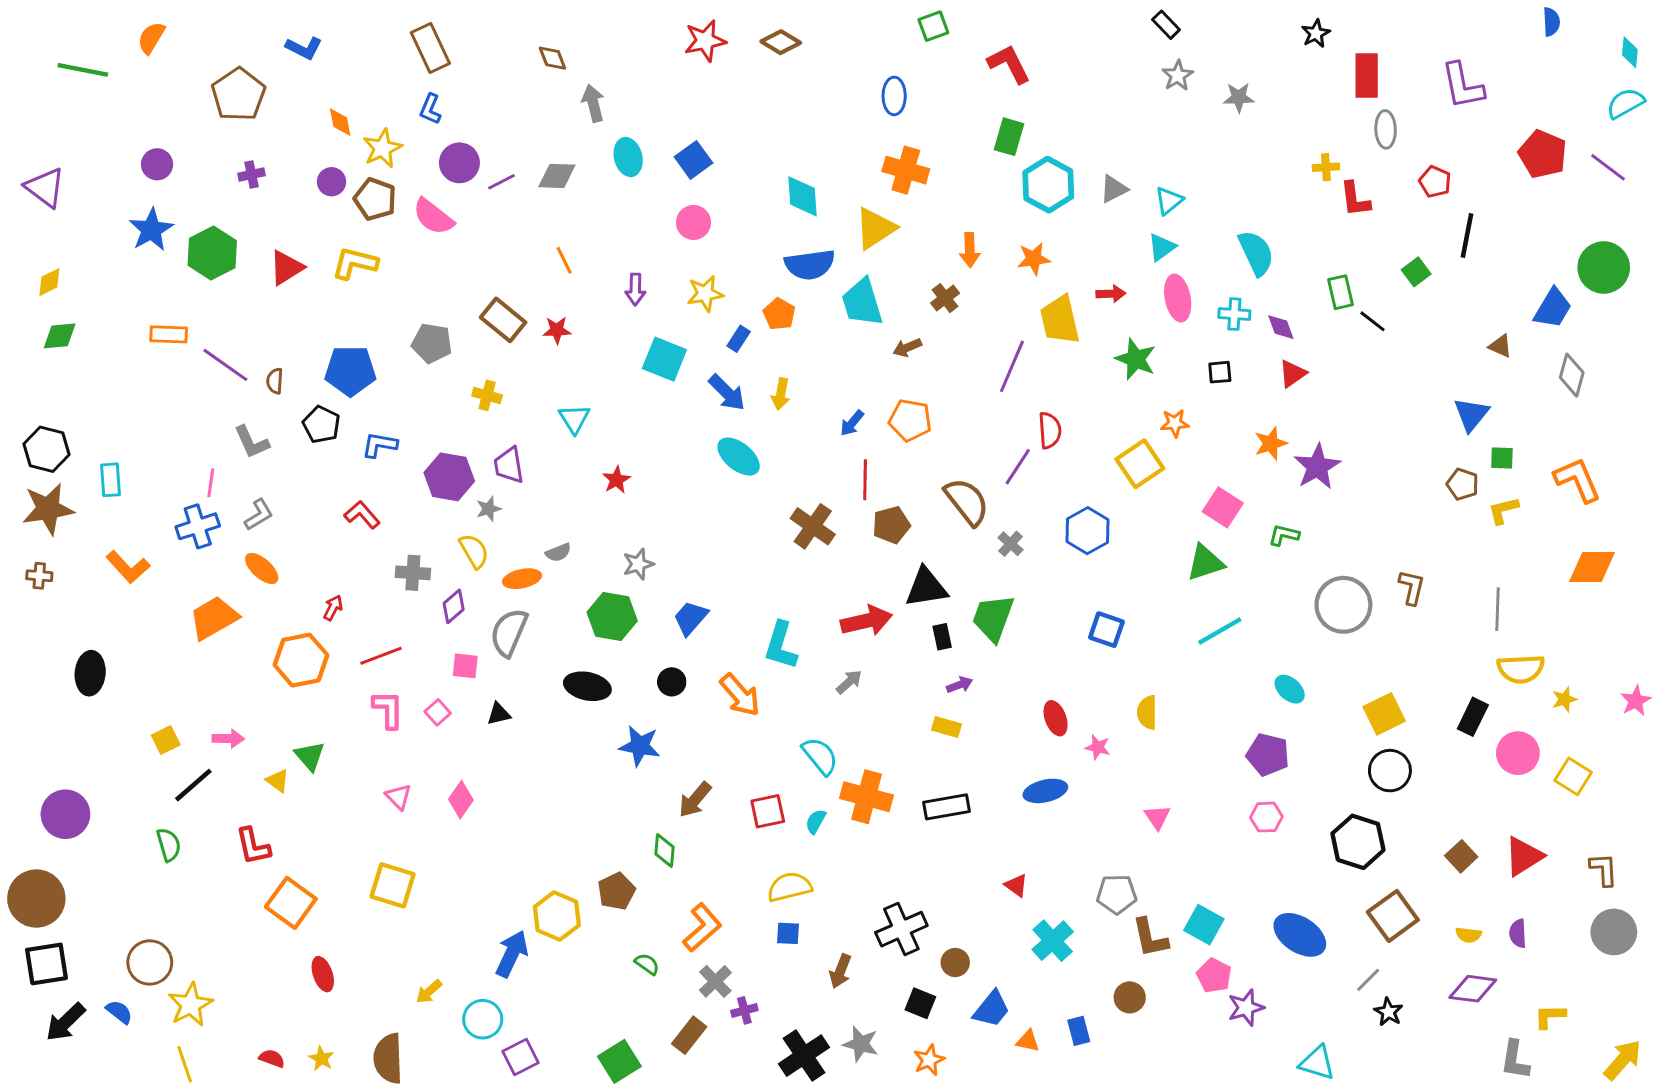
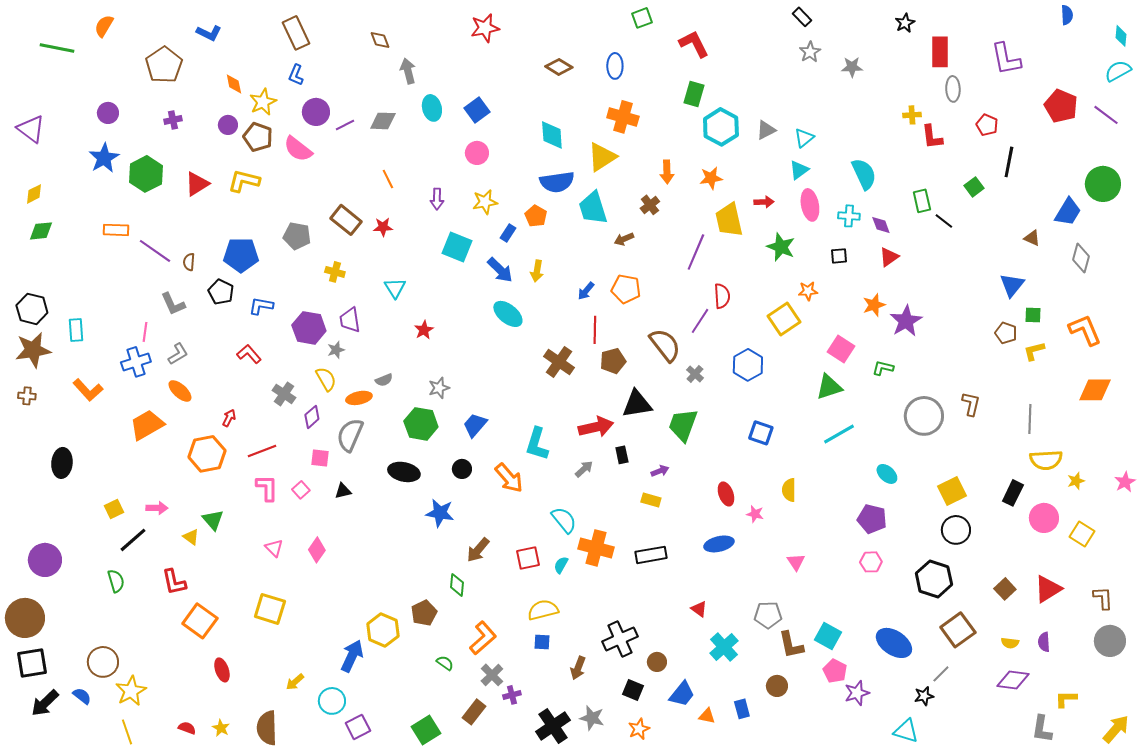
brown diamond: (781, 42) -> (559, 67), moved
gray cross: (413, 573) -> (284, 394), turned 30
black rectangle: (942, 637) -> (622, 455), moved
black star: (1388, 1012) -> (924, 696), moved, turned 30

